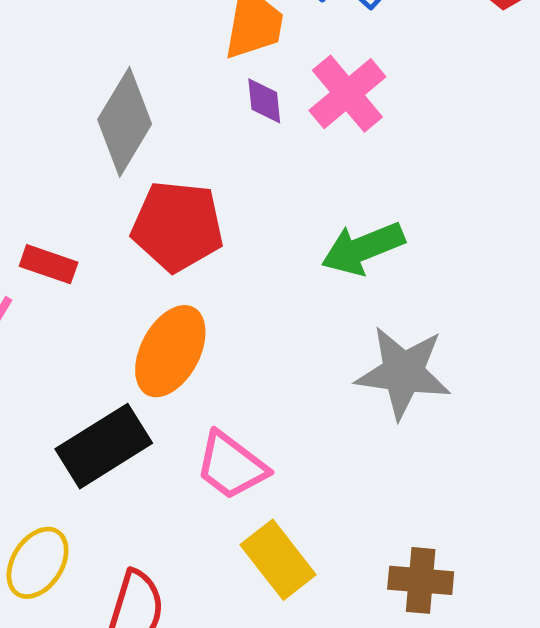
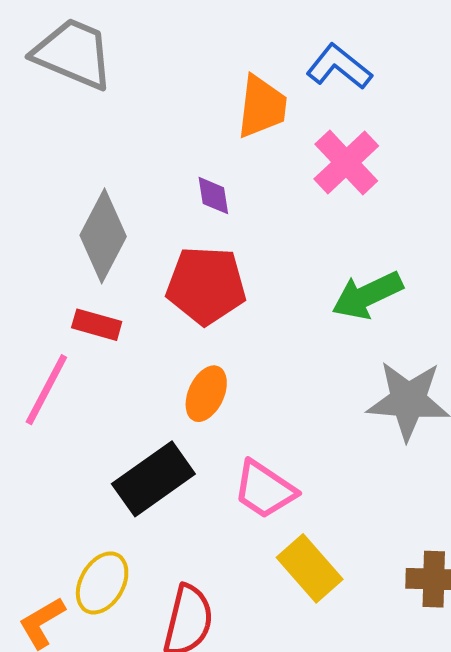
purple diamond: (264, 101) -> (213, 196), moved
gray diamond: (125, 122) -> (103, 236), moved
orange ellipse: (170, 351) -> (206, 394), size x0.7

